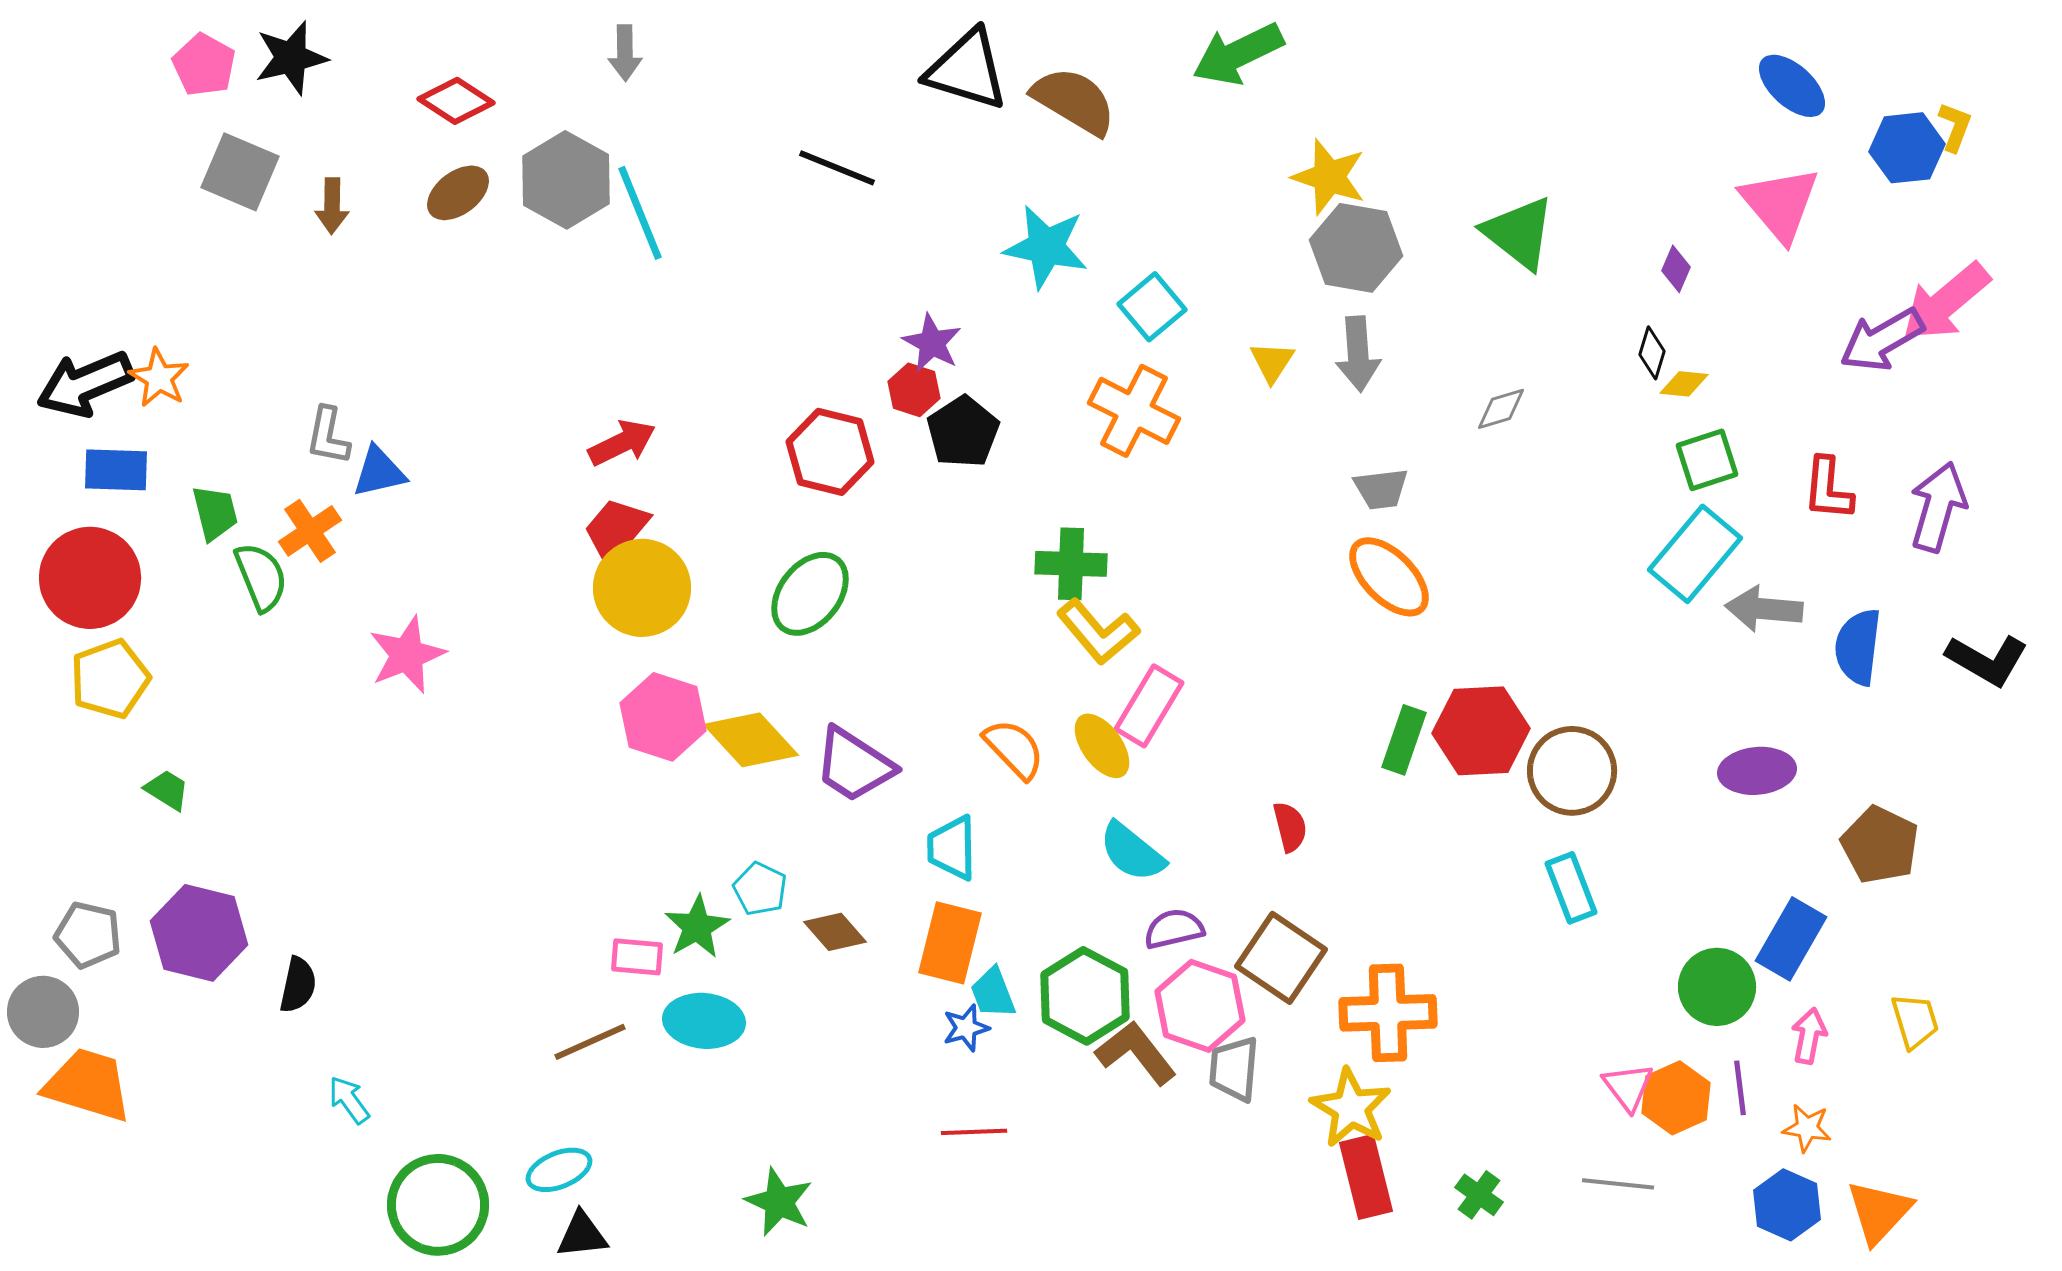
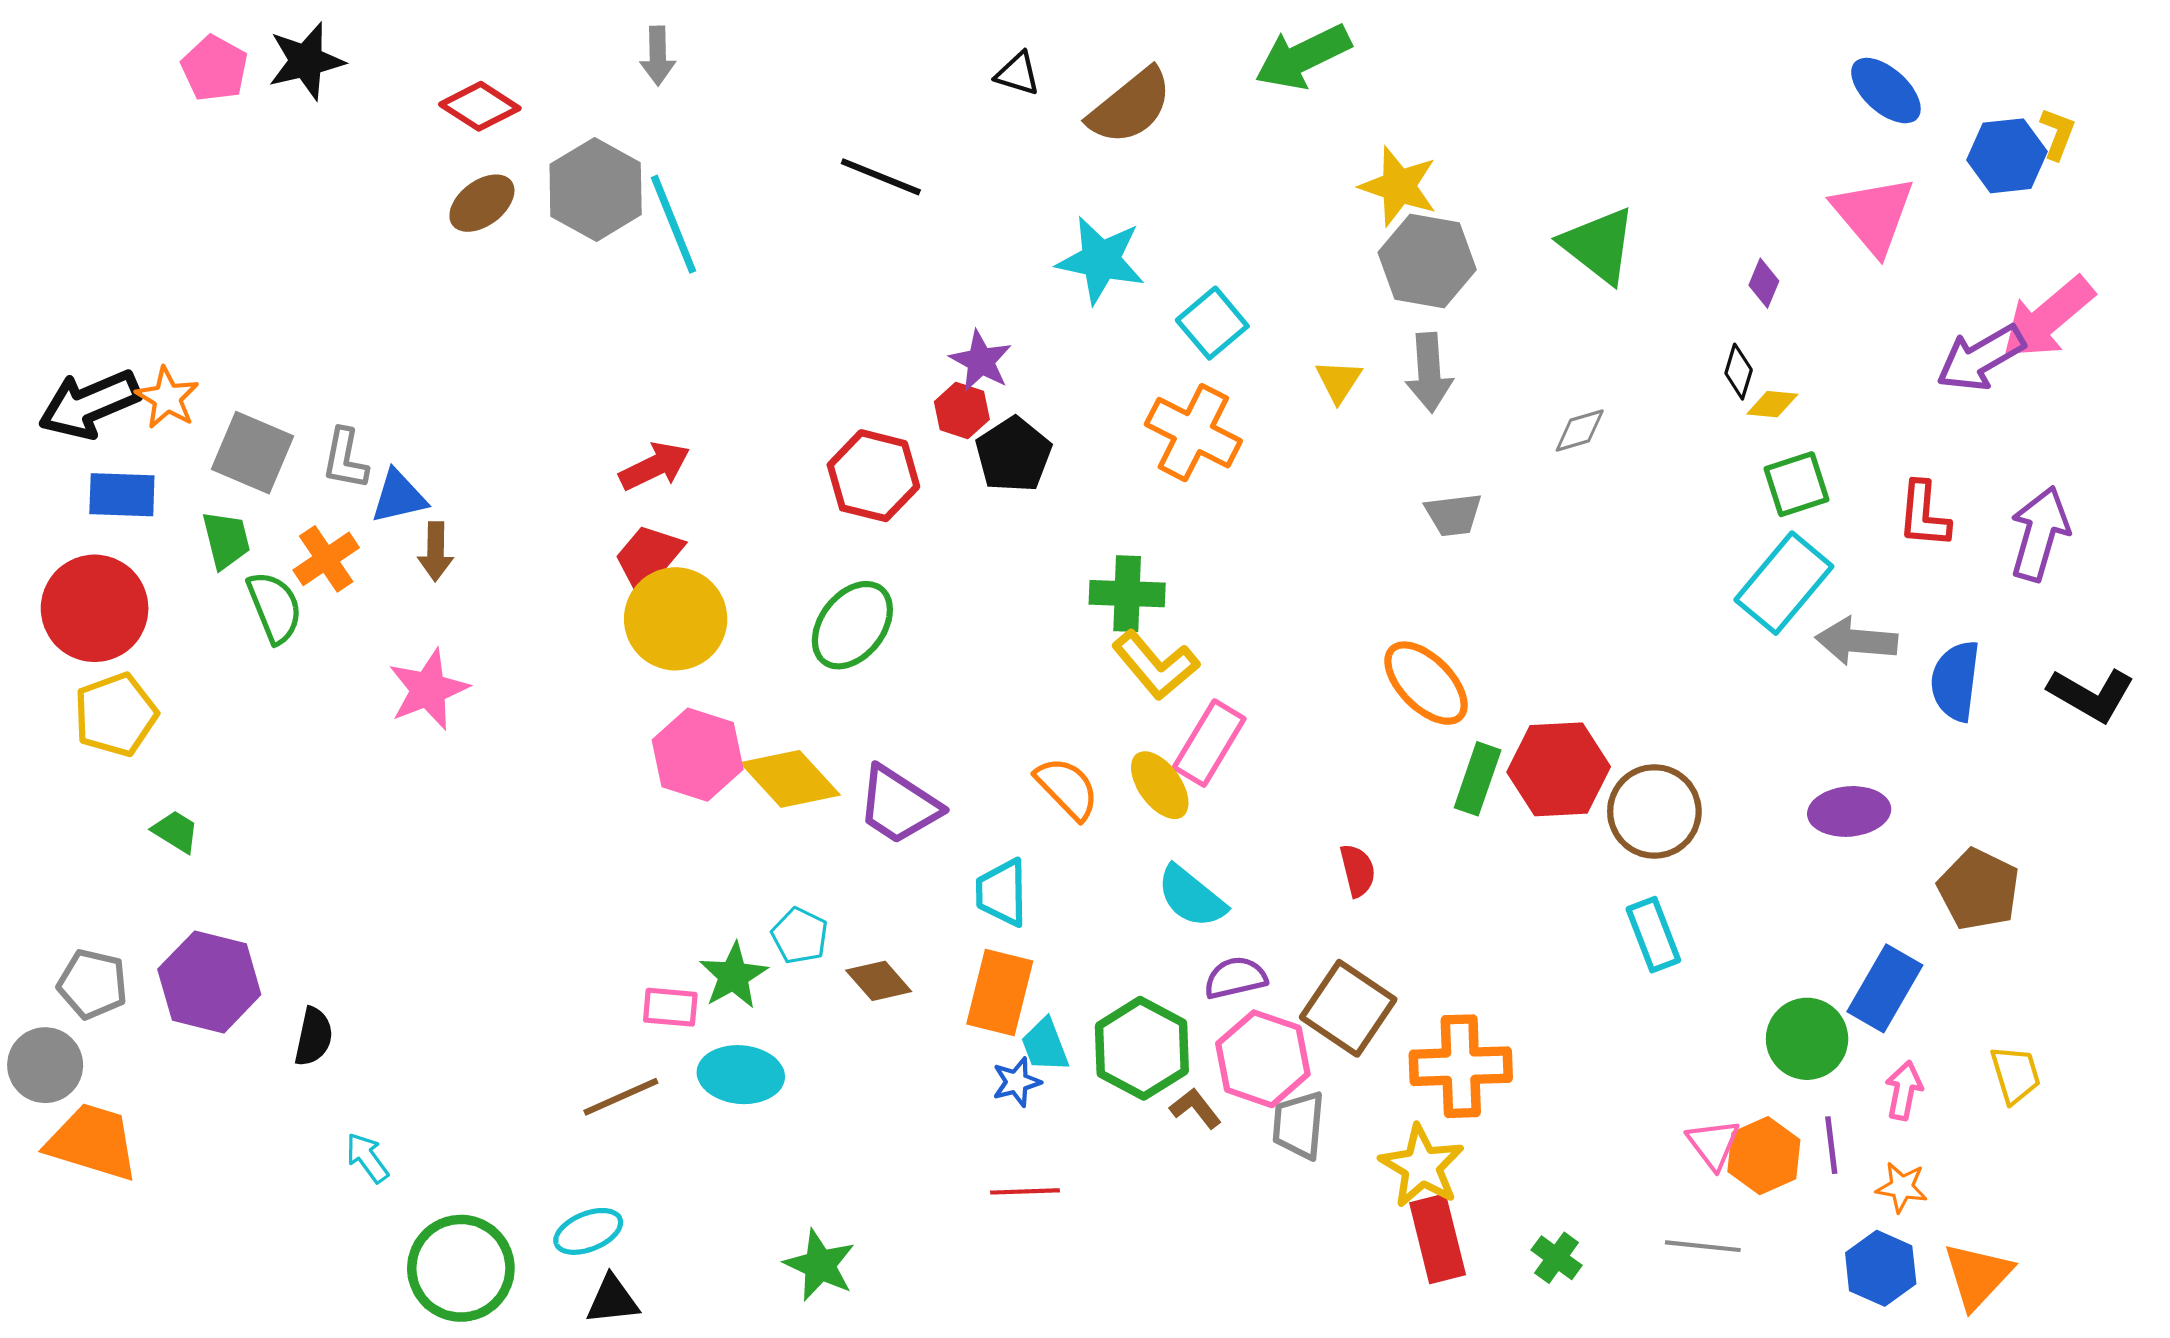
black triangle: (967, 70) -> (1018, 74), size x0.5
brown semicircle: (1074, 101) -> (1130, 106), turned 110
gray square: (240, 172) -> (252, 453), moved
brown arrow: (332, 206) -> (436, 552), moved
orange ellipse: (1389, 577) -> (1426, 683), moved
brown L-shape: (1136, 1053) -> (1196, 1108), size x0.6

